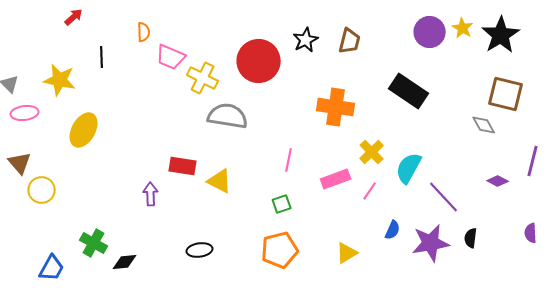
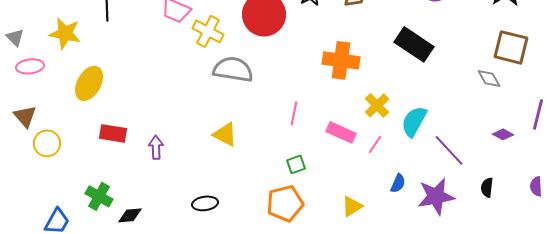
red rectangle: (183, 166) -> (113, 133), moved
pink rectangle: (336, 179) -> (341, 132), turned 44
green square: (282, 204) -> (296, 164), moved
black semicircle: (471, 238) -> (487, 187), moved

